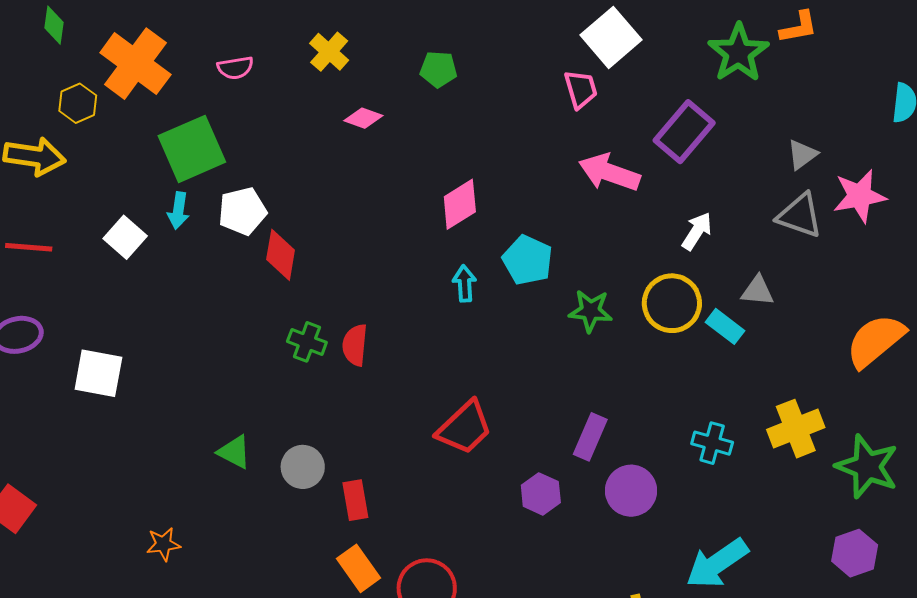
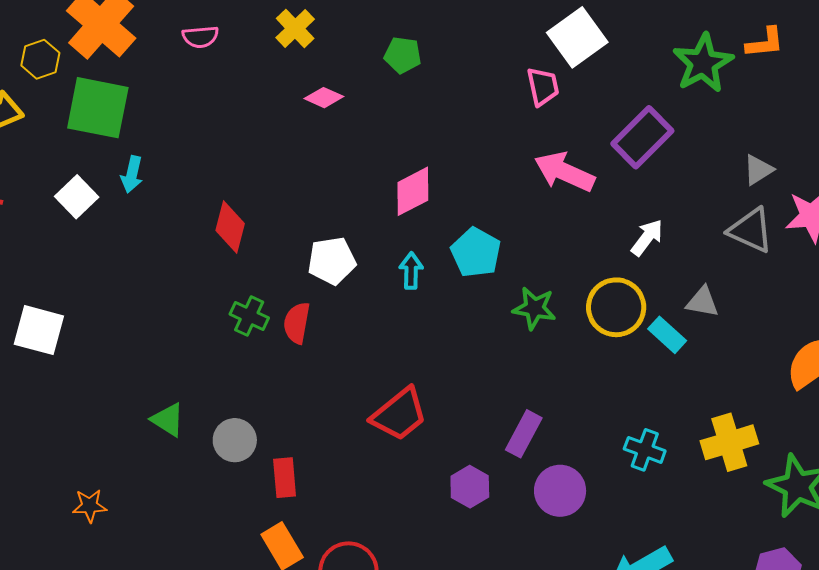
green square: (192, 149) -> (98, 108), moved, turned 30
white pentagon: (242, 211) -> (332, 261), moved

